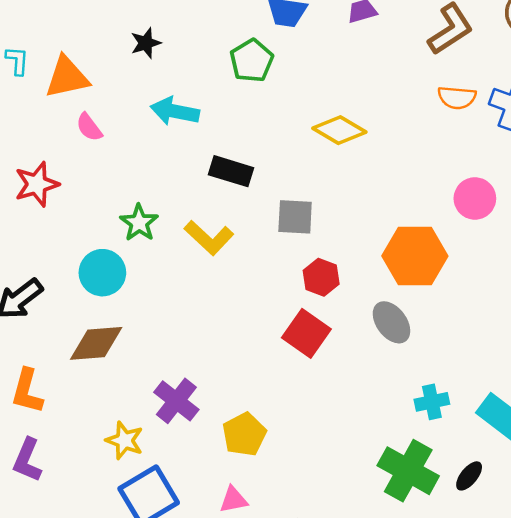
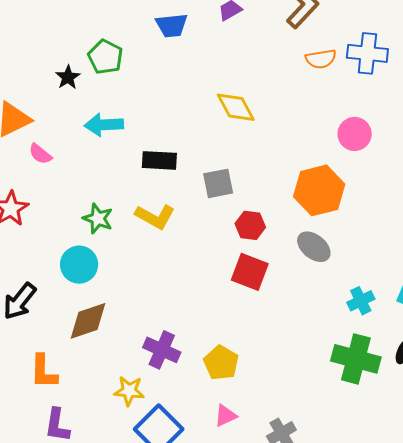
green pentagon: (252, 61) -> (105, 57), moved
yellow diamond: (339, 130) -> (236, 107), turned 45

